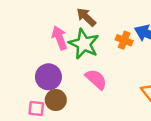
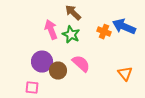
green star: (84, 44) -> (71, 35), size x0.7
brown circle: (56, 100) -> (58, 71), moved

